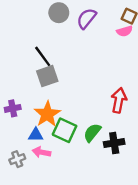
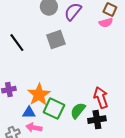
black line: (43, 56) -> (17, 43), moved
gray square: (47, 76) -> (56, 40), moved
red arrow: (119, 100) -> (101, 98), moved, turned -30

